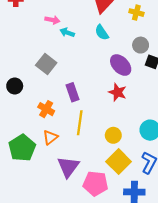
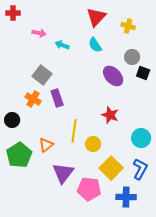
pink arrow: (52, 20) -> (39, 33), moved
black circle: (15, 86) -> (12, 120), moved
purple rectangle: (72, 92) -> (57, 98), moved
red star: (118, 92) -> (110, 115), moved
orange cross: (46, 109) -> (33, 99), moved
yellow circle: (113, 135) -> (93, 144), moved

